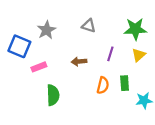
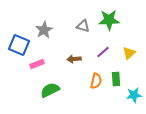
green star: (135, 29) -> (109, 20), moved
purple line: (110, 54) -> (103, 52), turned 32
green semicircle: (53, 95) -> (50, 90), turned -114

